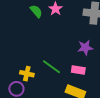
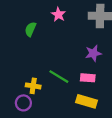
green semicircle: (36, 11) -> (30, 29), moved, turned -112

